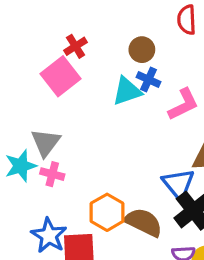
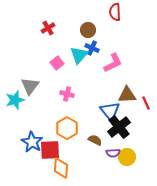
pink square: (61, 76) -> (57, 63), moved, size x0.6
cyan triangle: (127, 91) -> (79, 55), turned -30
pink cross: (52, 174) -> (67, 94), moved
brown semicircle: (144, 222) -> (95, 140), moved, size x0.6

